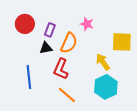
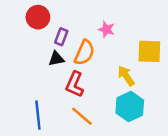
red circle: (25, 24) -> (38, 17), moved
blue line: (29, 77) -> (38, 115), moved

